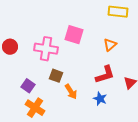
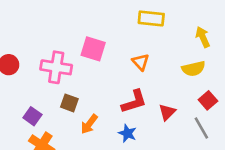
orange triangle: (110, 45) -> (141, 62), turned -32
orange arrow: (71, 92) -> (89, 124), turned 70

